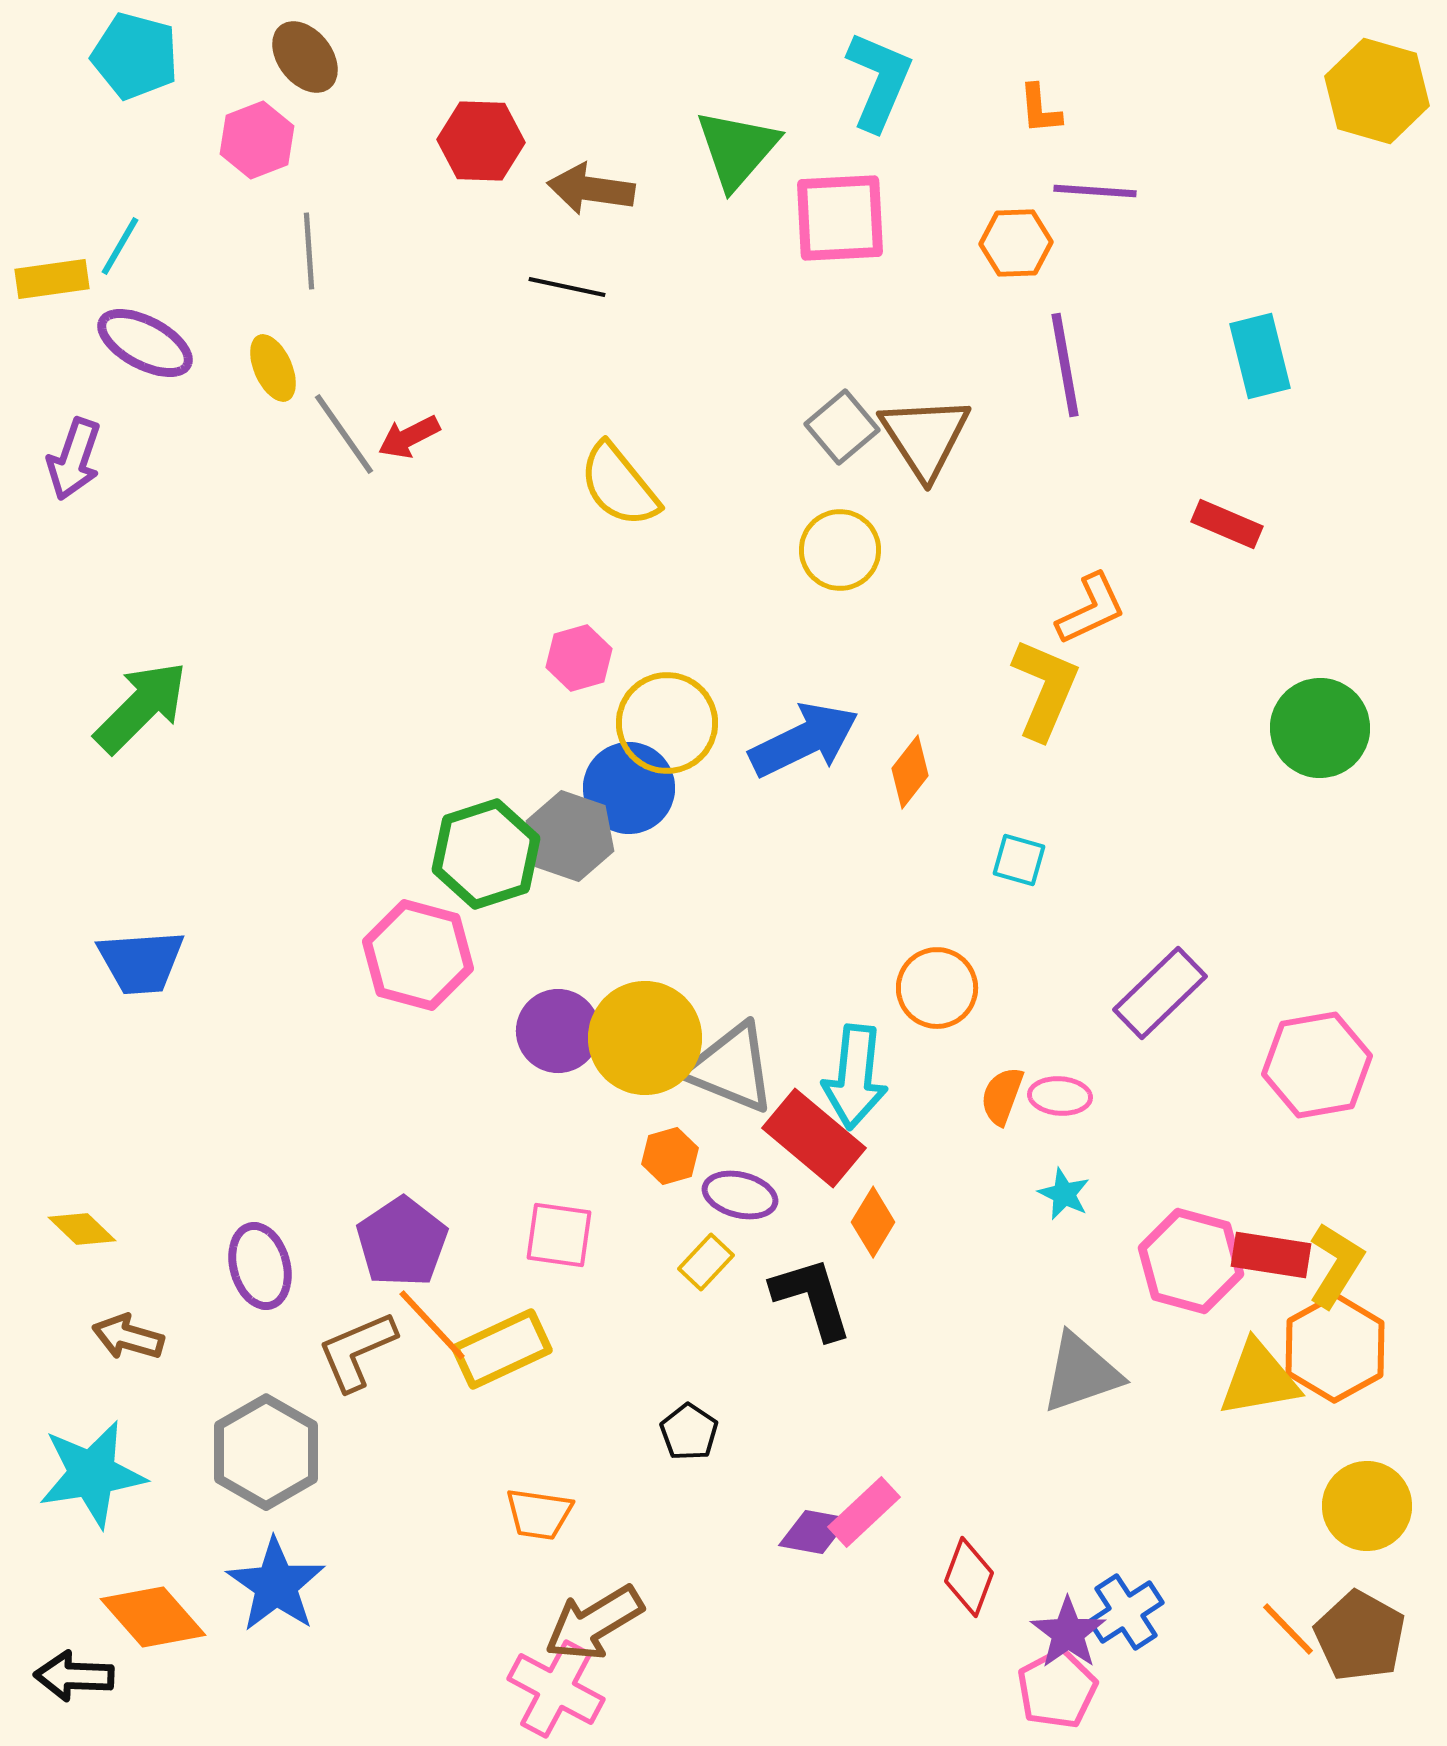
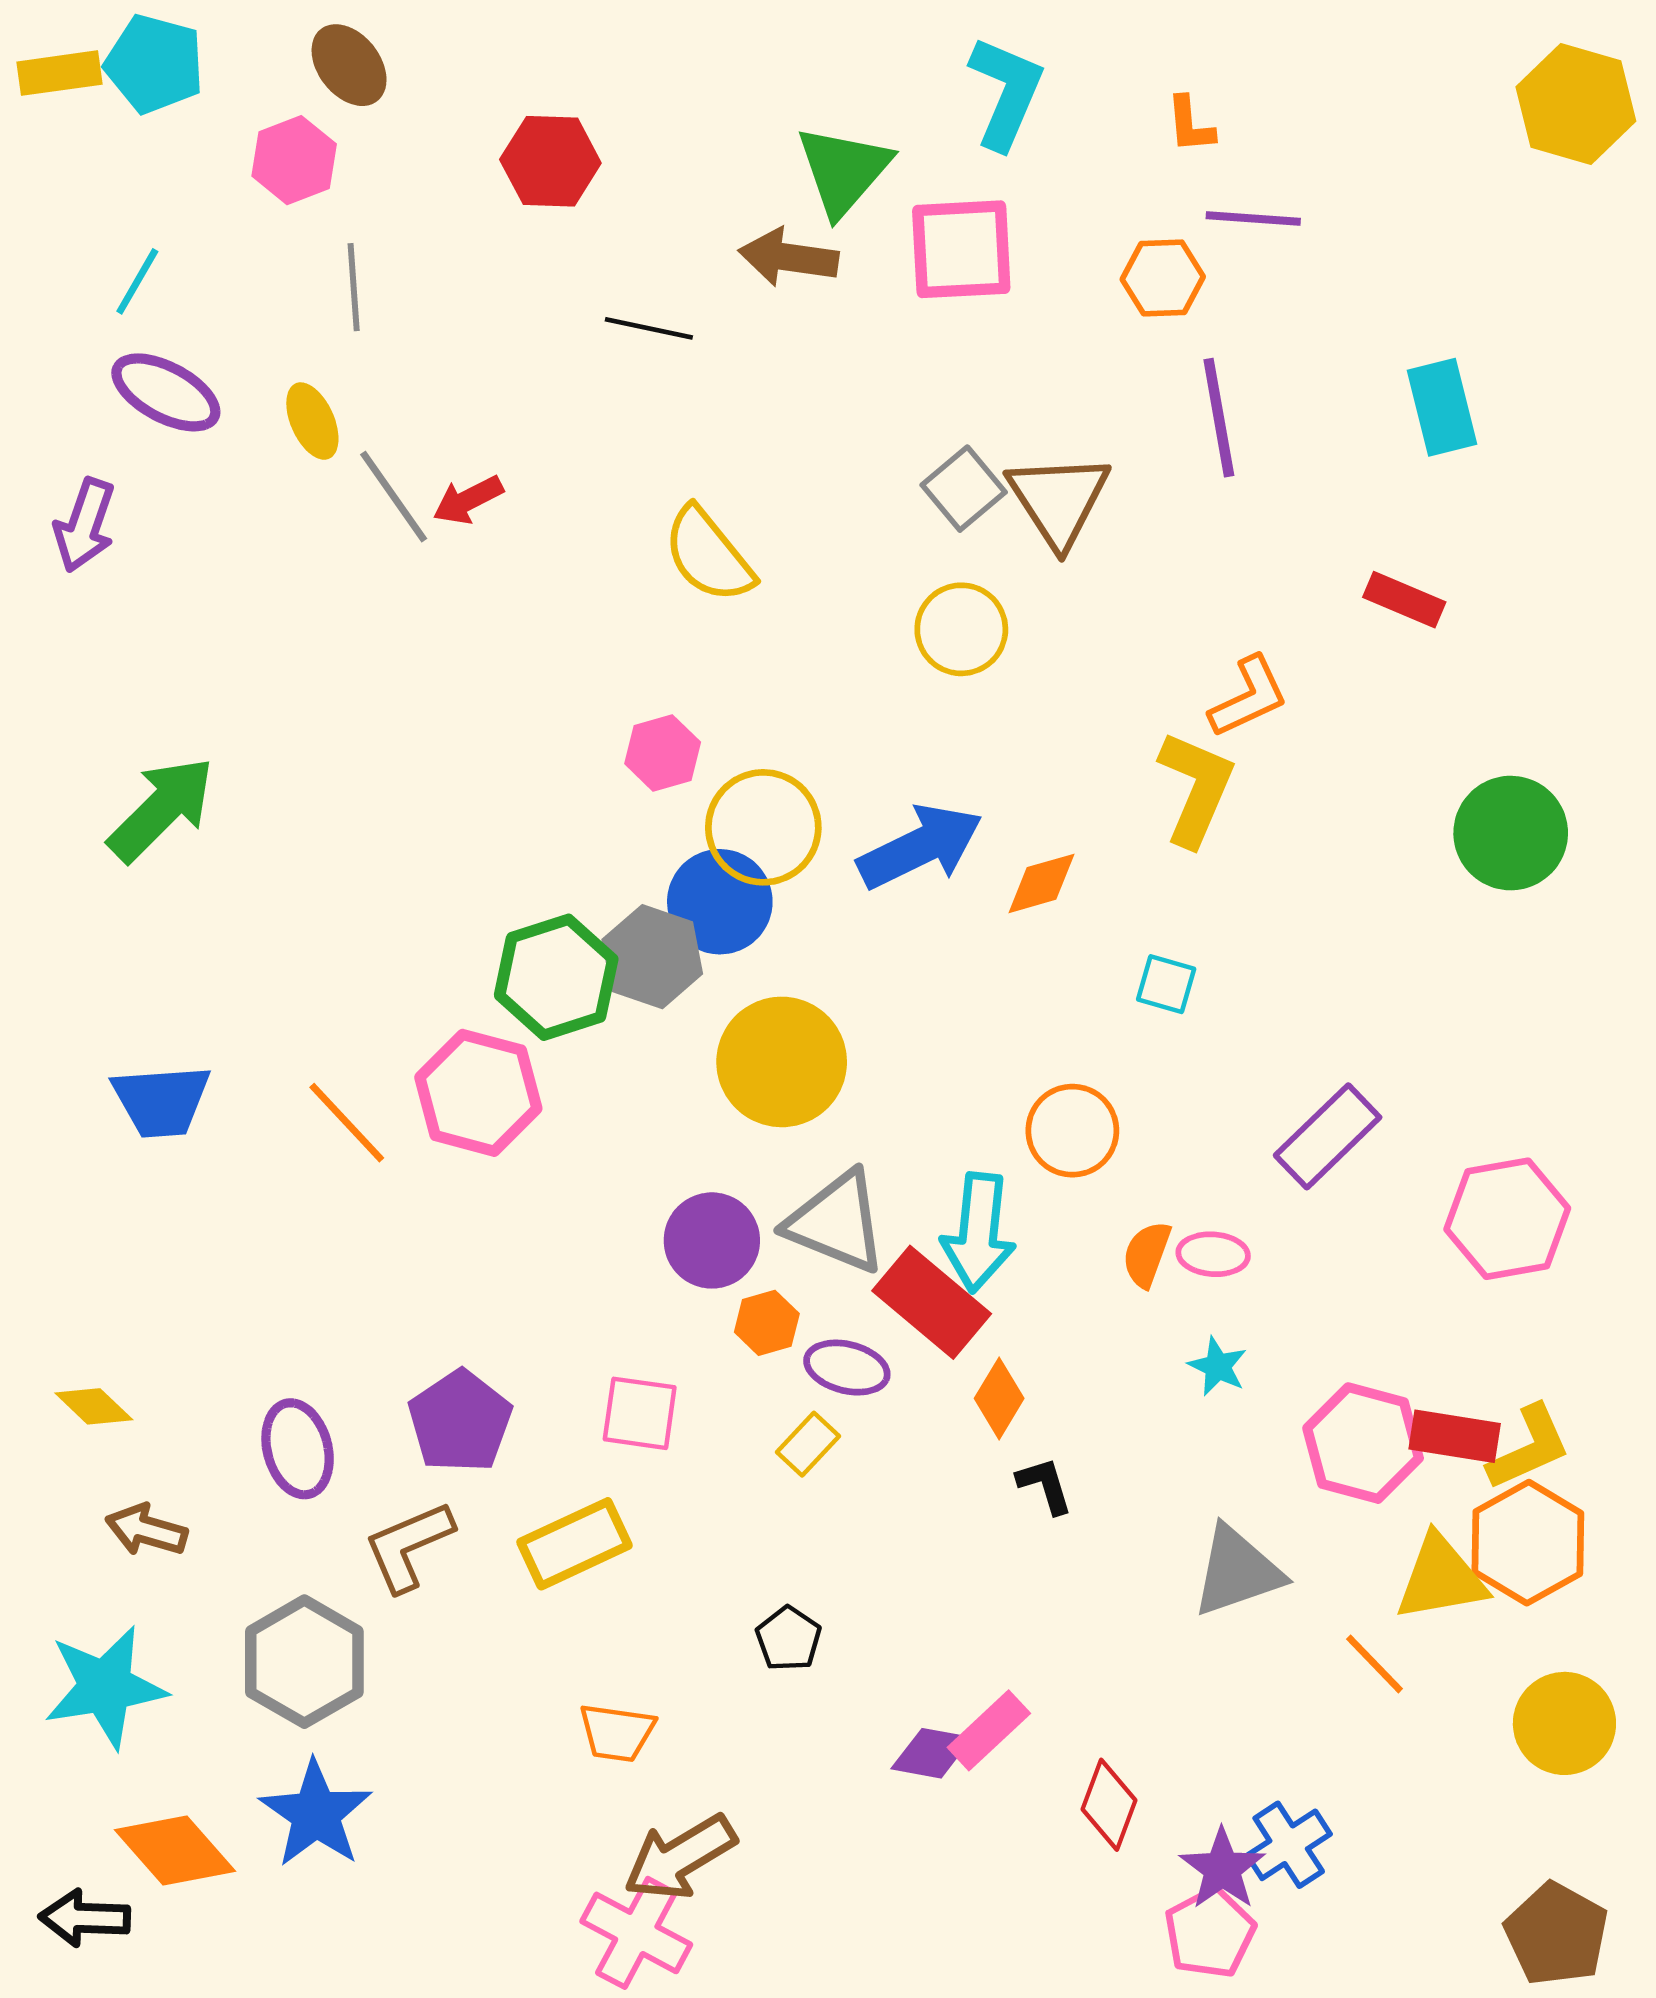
brown arrow: (591, 189) -> (789, 257), moved
yellow rectangle: (52, 279) -> (59, 73), moved
orange diamond: (910, 772) -> (1041, 883), turned 36
purple circle: (558, 1031) -> (712, 1240), moved
yellow circle: (645, 1038) -> (782, 1062), moved
yellow L-shape: (1336, 1265) -> (1529, 1448), turned 34
black L-shape: (812, 1298) -> (1045, 1485), moved, size x0.6
orange line: (432, 1325) -> (347, 1123), moved
orange line: (1288, 1629) -> (1374, 1664), moved
brown pentagon: (1360, 1636) -> (1556, 1934), moved

